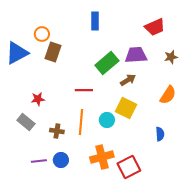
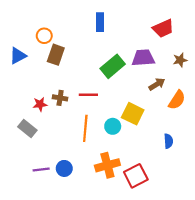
blue triangle: (17, 53) -> (18, 56), size x0.7
brown arrow: (128, 80) -> (157, 84), moved
brown cross: (57, 131) -> (60, 98), moved

